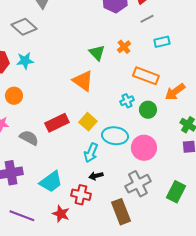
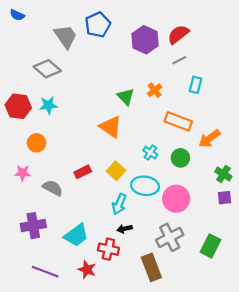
cyan rectangle: (162, 42) -> (195, 85), turned -63
cyan cross: (127, 101) -> (150, 153), moved, turned -32
red rectangle: (57, 123) -> (83, 172), size x0.7

